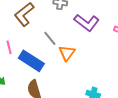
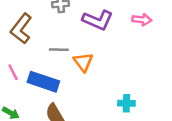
gray line: (50, 38) -> (59, 50), turned -35

